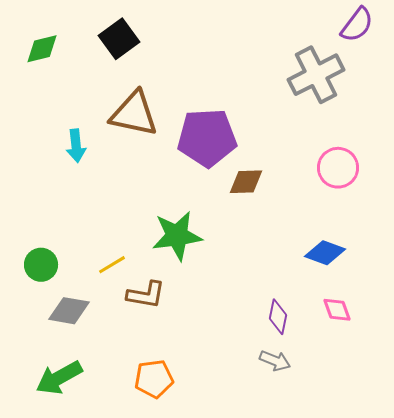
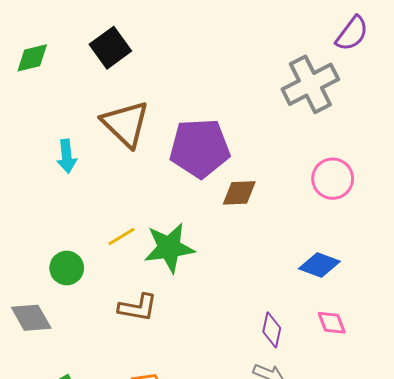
brown triangle: (134, 114) -> (126, 124), turned 32
green circle: (41, 265) -> (67, 268), moved
yellow line: (112, 265) -> (121, 237), moved
gray diamond: (69, 311) -> (31, 318), moved, turned 51

